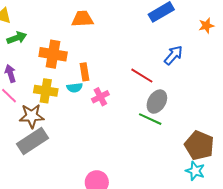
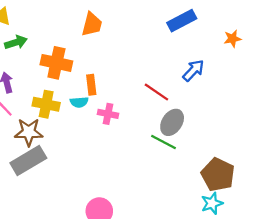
orange trapezoid: (82, 19) -> (92, 24), turned 105
pink cross: (100, 97) -> (108, 114), turned 36
cyan star: (195, 171) -> (212, 203), turned 30

